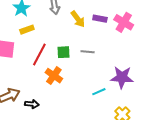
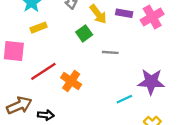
pink cross: (124, 22) -> (152, 17), turned 30
green square: (64, 52) -> (84, 33), moved, turned -32
red line: (39, 54) -> (43, 71), moved, turned 30

